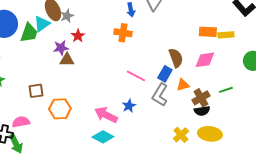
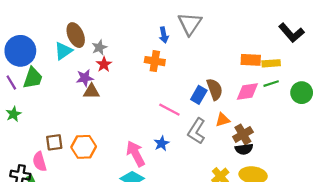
gray star: (67, 16) -> (99, 47), moved
green trapezoid: (29, 33) -> (33, 78), moved
blue rectangle: (165, 74) -> (199, 95), moved
green line: (226, 90) -> (271, 84), moved
brown square: (36, 91) -> (54, 142), moved
pink arrow: (106, 115) -> (136, 154), turned 35
pink semicircle: (21, 122) -> (40, 162), turned -96

